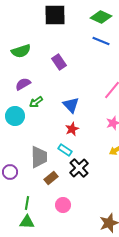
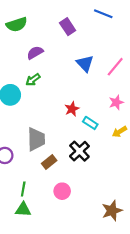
purple rectangle: (59, 62) -> (68, 27), moved
purple semicircle: (23, 84) -> (35, 53), moved
blue triangle: (71, 105) -> (85, 63), moved
cyan rectangle: (65, 150) -> (90, 123), moved

